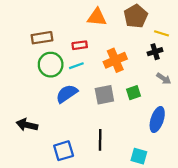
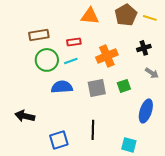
yellow line: (161, 33) -> (150, 18), moved
blue semicircle: (67, 94) -> (62, 87), turned 30

